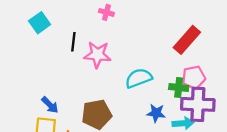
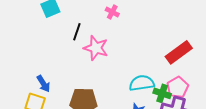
pink pentagon: (194, 77) -> (178, 87), turned -30
cyan semicircle: (139, 78) -> (142, 83), moved

